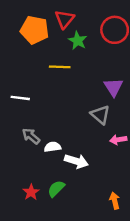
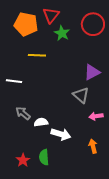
yellow line: (60, 67) -> (37, 55), moved
purple triangle: (113, 87) -> (92, 72), turned 36
green semicircle: (56, 189) -> (44, 157), turned -49
orange arrow: (115, 201) -> (93, 146), moved

